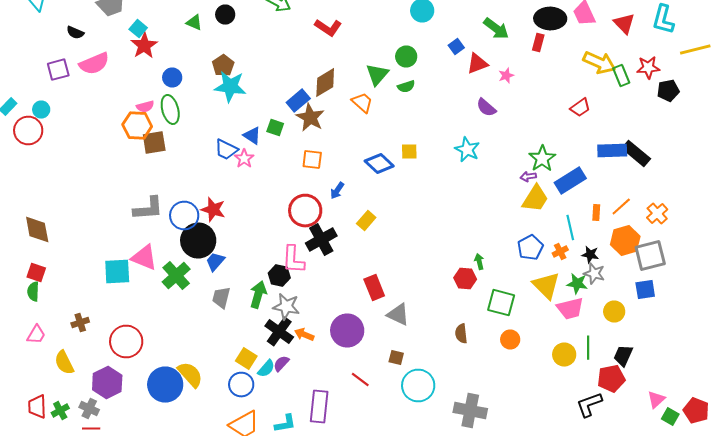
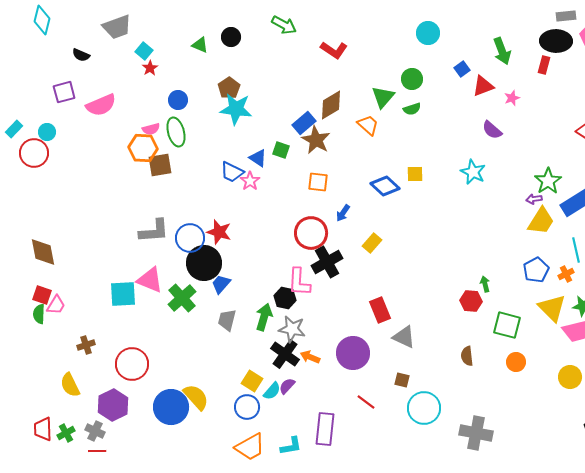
green arrow: (496, 28) -> (502, 51), turned 32
red star: (144, 46) -> (150, 68), size x0.6
pink semicircle: (94, 64) -> (101, 105), moved
pink trapezoid: (36, 334) -> (56, 305), moved

